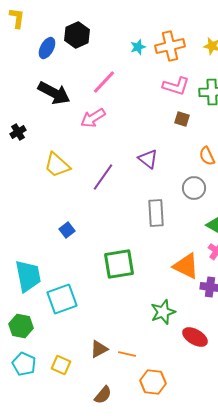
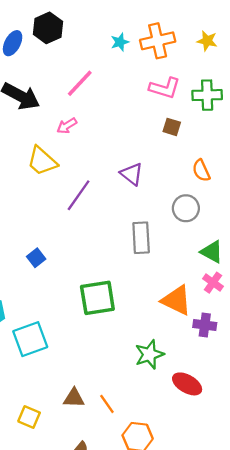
pink arrow: (93, 118) -> (67, 126), size x0.7
yellow trapezoid: (57, 165) -> (42, 161), moved
brown triangle: (99, 349) -> (74, 398), turned 30
orange line: (127, 354) -> (107, 404), turned 42

